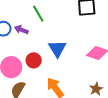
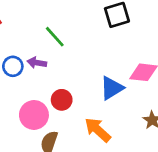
blue triangle: (57, 49) -> (112, 88), moved, turned 42

